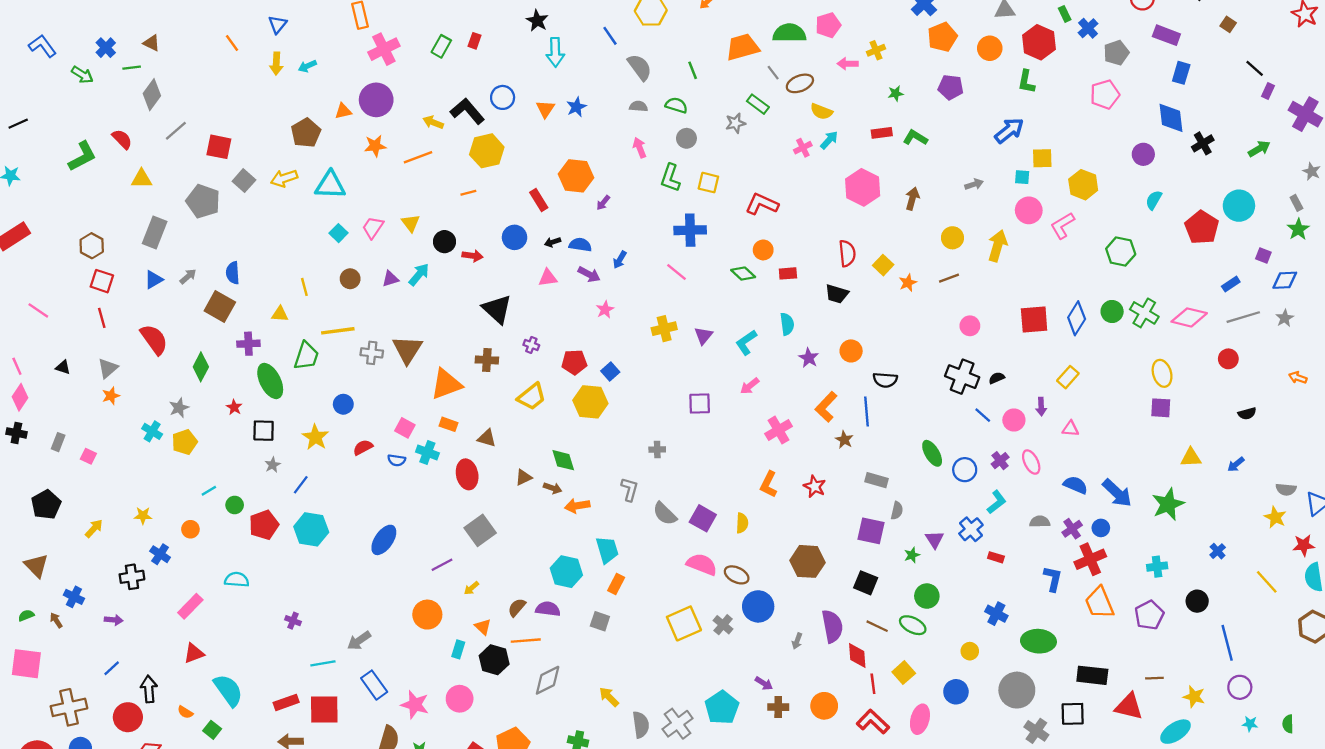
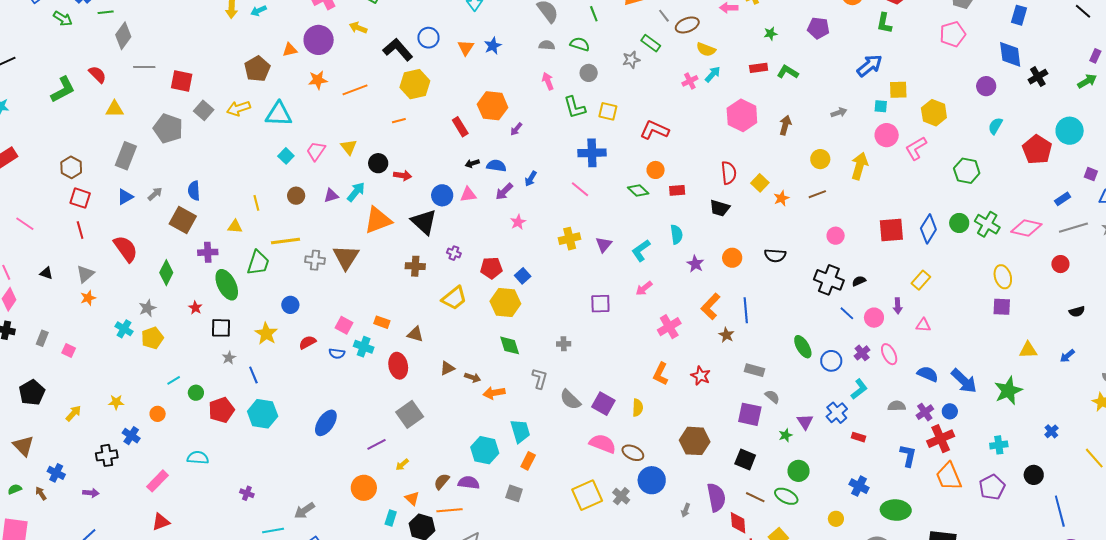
purple rectangle: (1268, 91) -> (1095, 56), moved
yellow arrow: (433, 122) -> (358, 28), moved
gray line: (176, 131) -> (144, 67), turned 40
green L-shape: (670, 178) -> (575, 107), turned -35
blue circle: (515, 237) -> (442, 195), moved
purple arrow: (589, 274) -> (504, 191), turned 108
black semicircle: (885, 380) -> (775, 255), moved
orange triangle: (446, 384) -> (378, 220), moved
green diamond: (563, 460) -> (510, 345), moved
blue line: (301, 485) -> (253, 375), turned -60
gray semicircle: (897, 511) -> (772, 397), turned -63

